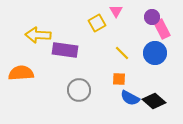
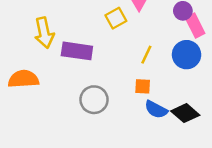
yellow arrow: (38, 35) -> (44, 33), turned -105
yellow line: (122, 53) -> (146, 55), turned 70

